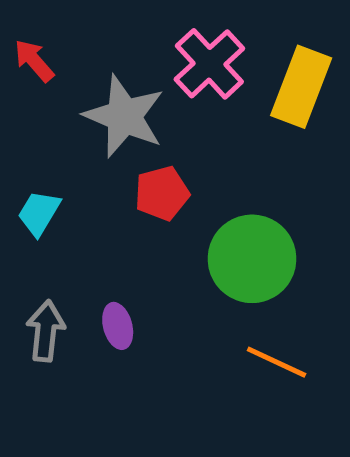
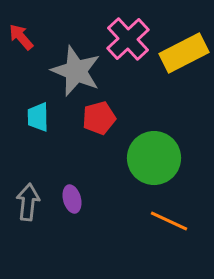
yellow rectangle: (301, 87) -> (184, 53), turned 42
cyan trapezoid: (39, 213) -> (38, 117), moved, turned -32

